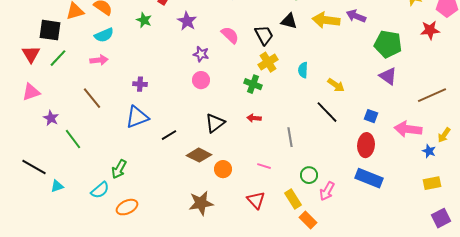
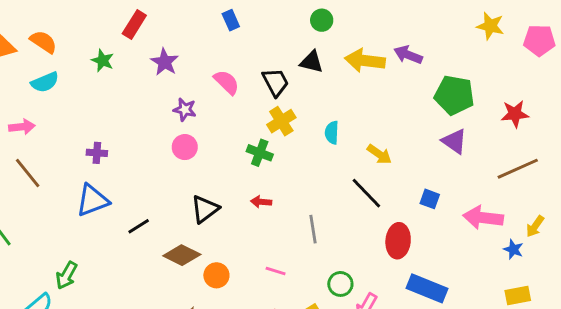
red star: (430, 30) -> (515, 114), moved
pink arrow: (99, 60) -> (22, 127), moved
red ellipse: (366, 145) -> (398, 241), moved

